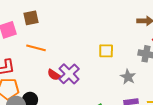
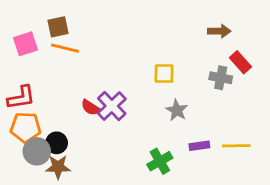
orange line: (36, 48) -> (65, 48), moved
gray star: (128, 77) -> (177, 110), moved

